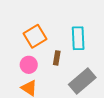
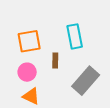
orange square: (35, 36) -> (29, 41), turned 30

